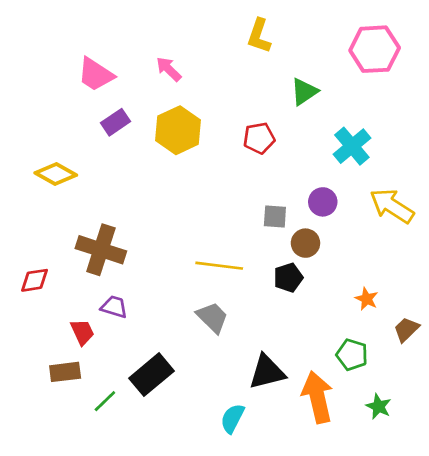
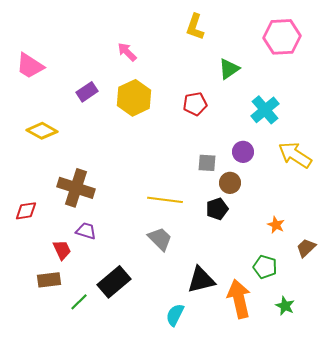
pink trapezoid: (96, 74) -> (30, 66), moved

